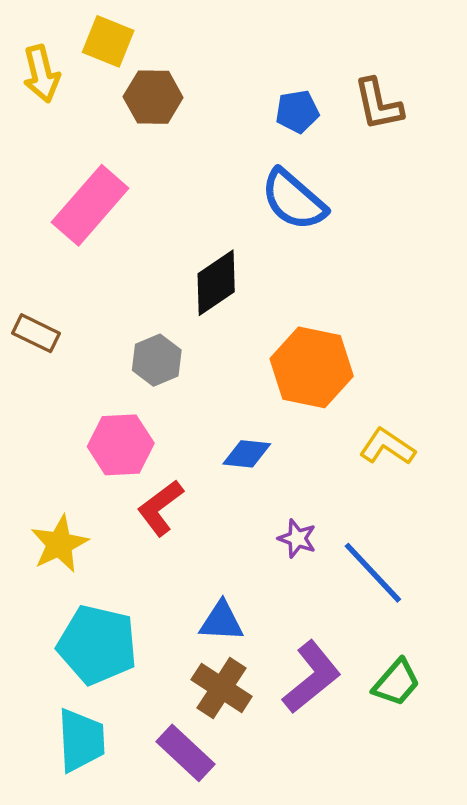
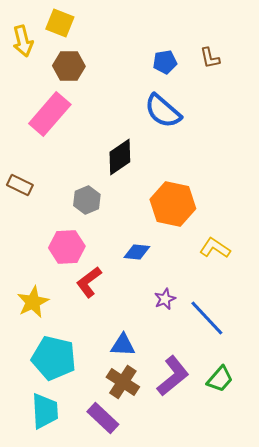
brown hexagon: (153, 97) -> (69, 66), moved
brown L-shape: (378, 104) -> (210, 58), size x0.7
purple star: (297, 538) -> (165, 299), turned 30

